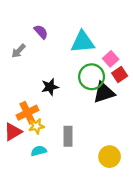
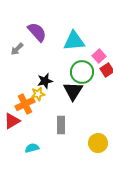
purple semicircle: (41, 32) -> (37, 32), size x1.5
black triangle: (104, 93) -> (73, 91), moved, turned -40
yellow star: (36, 126) -> (38, 94), moved
cyan semicircle: (39, 151) -> (32, 148), moved

